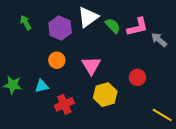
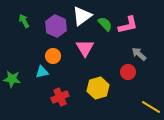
gray arrow: (159, 40) -> (139, 54), moved
pink triangle: (91, 66) -> (85, 48), moved
cyan triangle: (42, 86) -> (42, 72), moved

